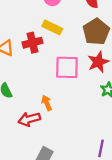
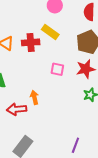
pink square: (67, 67) -> (57, 69), size x0.6

